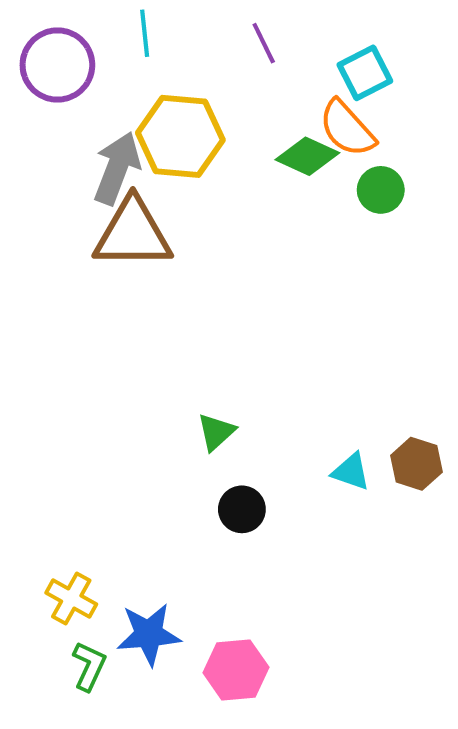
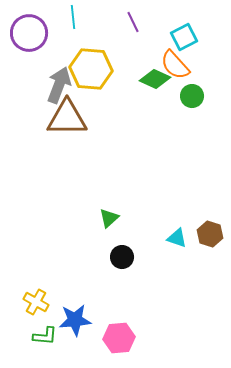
green L-shape: (89, 666) -> (45, 336), turned 70

